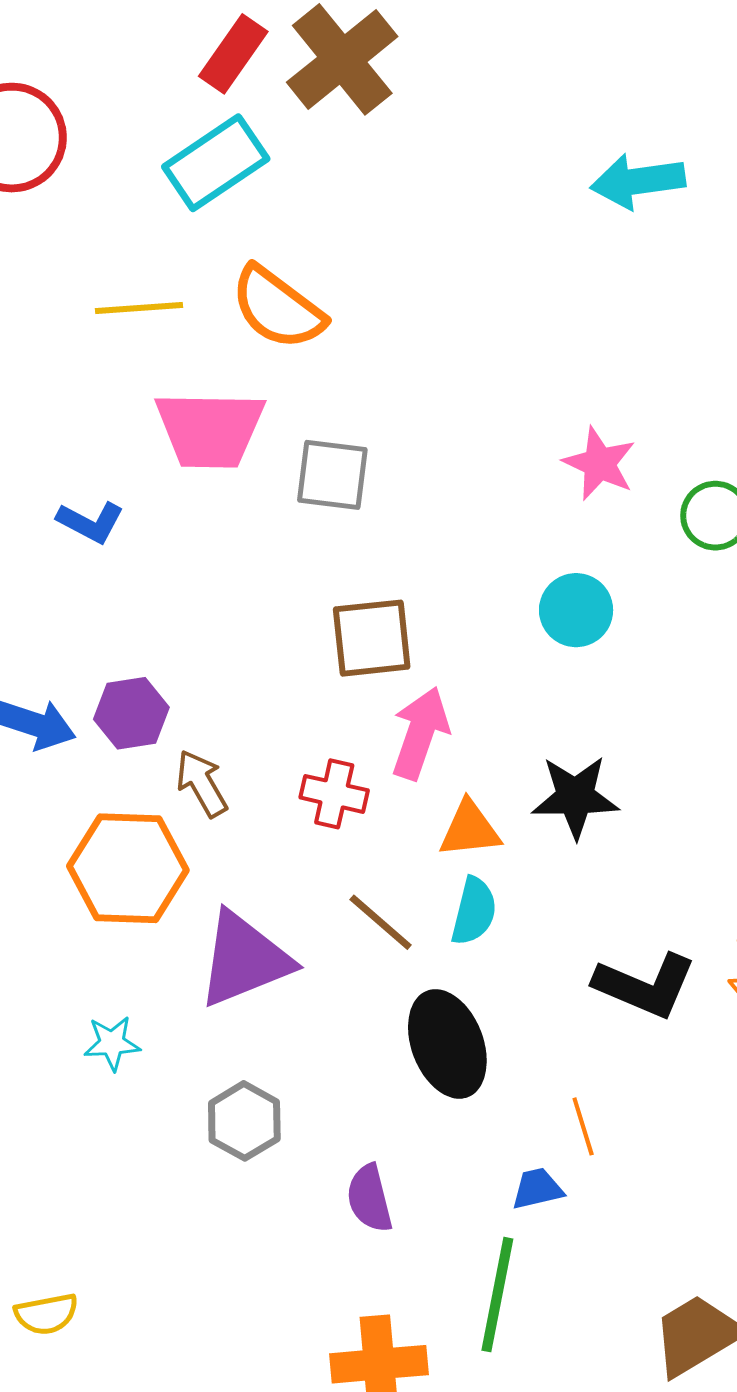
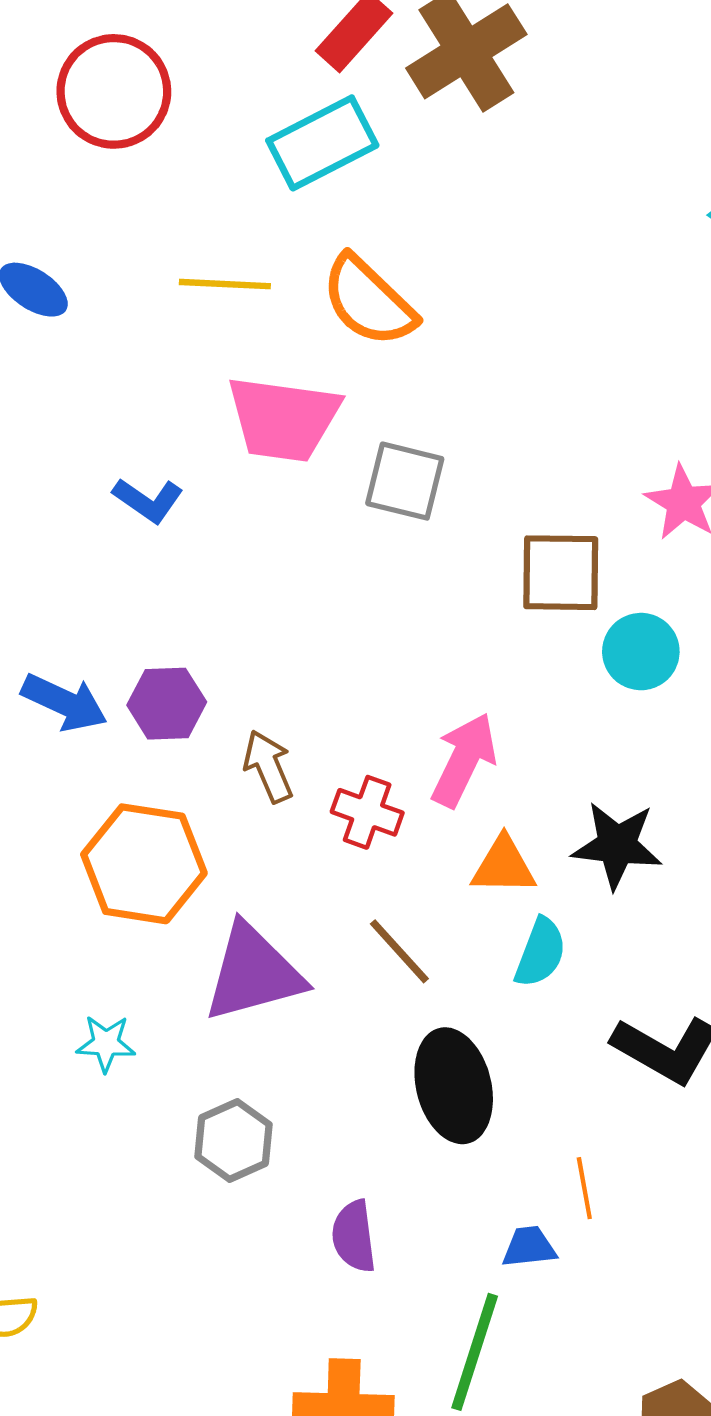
brown square: (372, 638) -> (561, 573), moved
brown arrow: (202, 783) -> (268, 766), moved
cyan semicircle: (474, 911) -> (540, 953), moved

